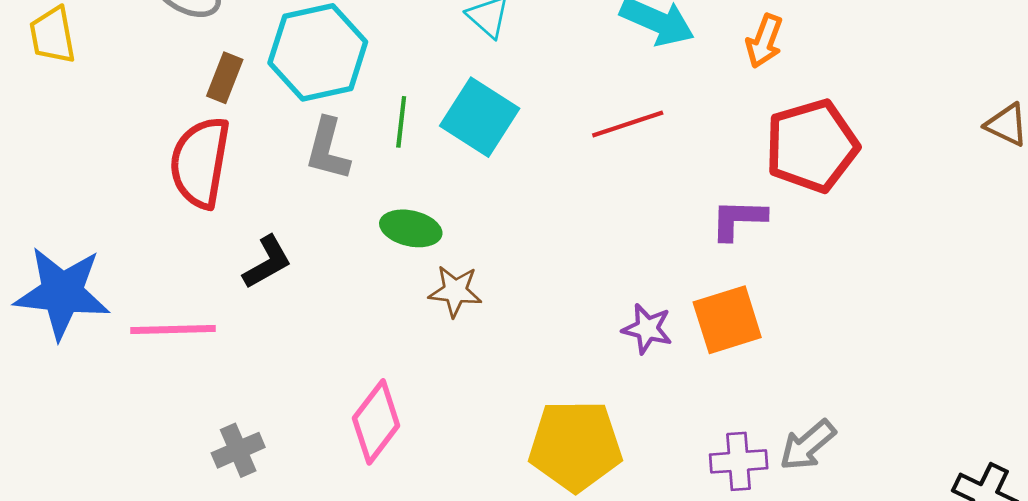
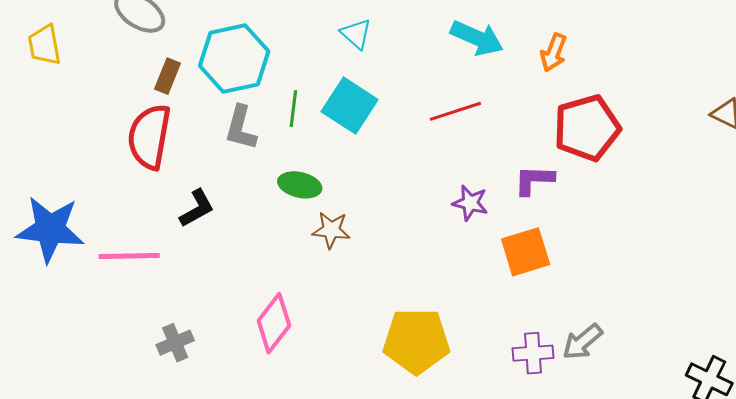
purple star: (647, 329) -> (470, 203), moved

